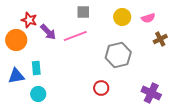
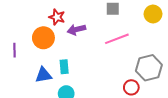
purple arrow: (48, 32) -> (77, 30), turned 120
pink line: (75, 36) -> (117, 39), moved
gray hexagon: (118, 55) -> (149, 68), moved

